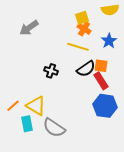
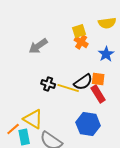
gray arrow: (29, 28) -> (38, 46), moved
yellow line: (78, 47) -> (68, 88), moved
orange line: (13, 106) -> (13, 129), moved
blue hexagon: (105, 106) -> (88, 124), moved

